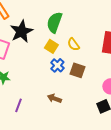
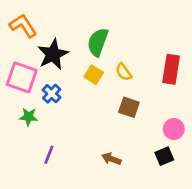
blue cross: (57, 65) -> (52, 94), moved
brown arrow: (54, 98) -> (111, 159), moved

